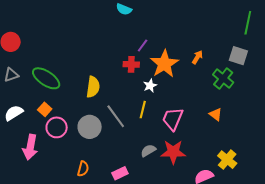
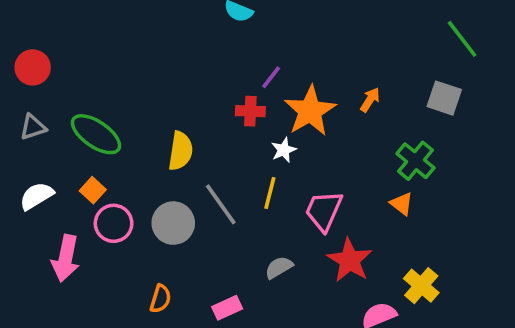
green line: (248, 23) -> (462, 39), turned -50
green cross: (223, 78) -> (415, 161), moved
red star: (173, 152) -> (350, 260), moved, turned 30

